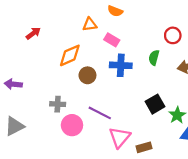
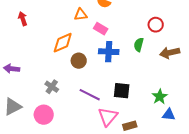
red arrow: (33, 33) -> (23, 19), moved, turned -72
gray cross: (58, 104) -> (52, 87), turned 32
black square: (155, 104) -> (122, 91), moved, turned 36
pink circle: (72, 125) -> (44, 115), moved

